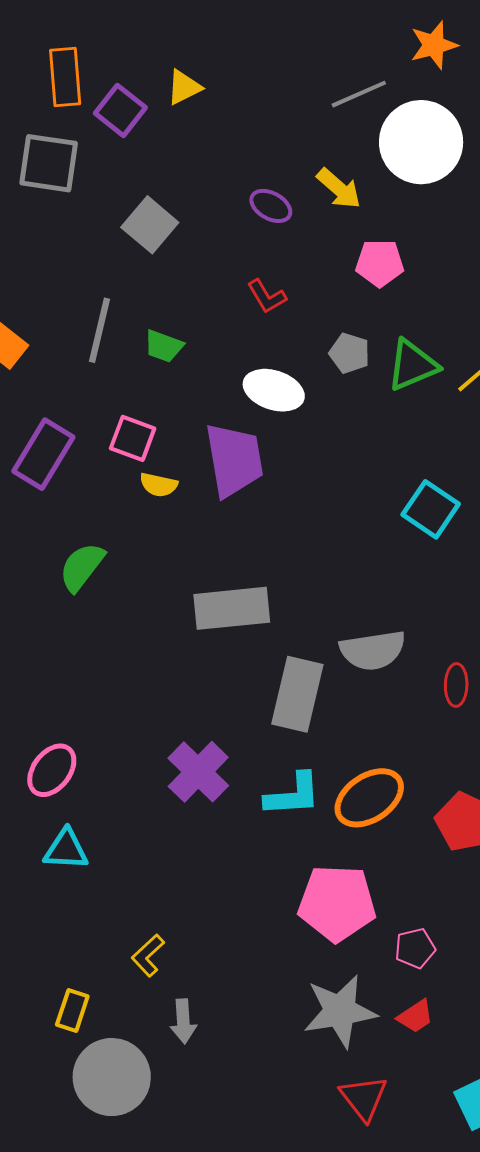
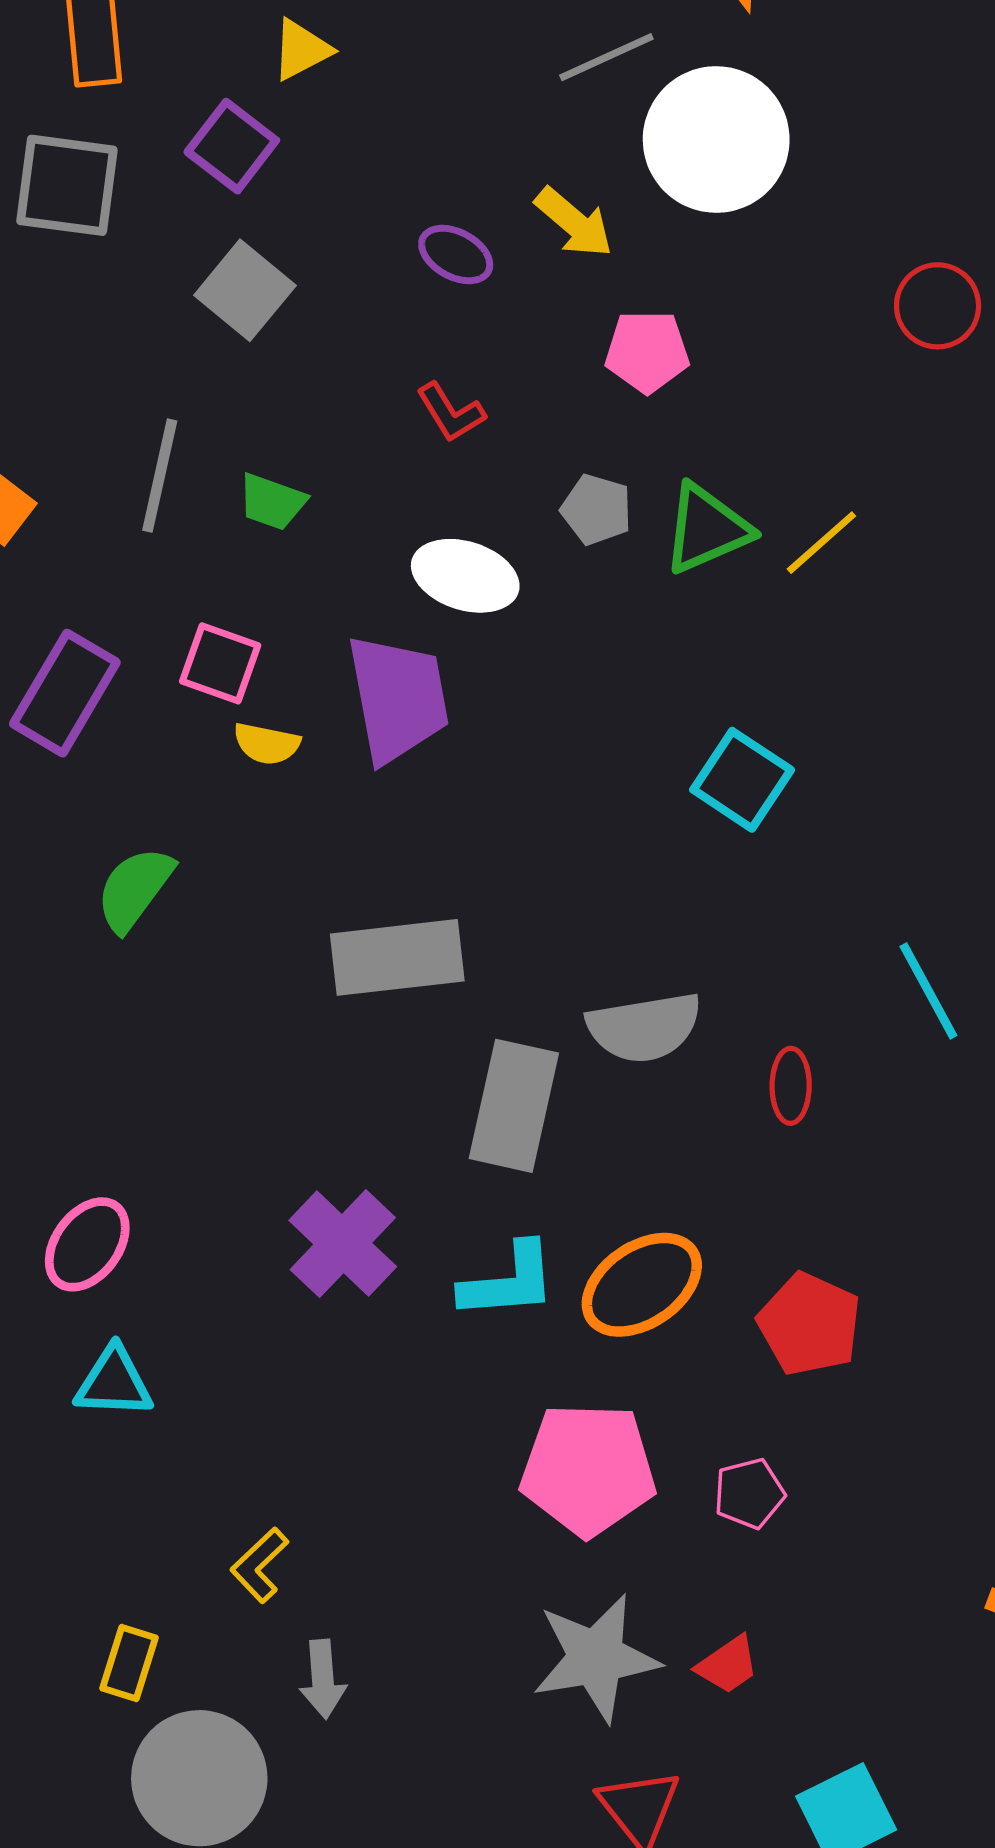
purple square: (120, 110) -> (232, 146), moved
pink pentagon: (415, 948) -> (749, 1493), moved

